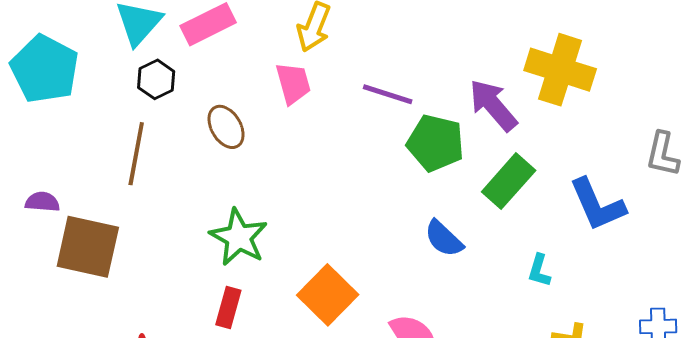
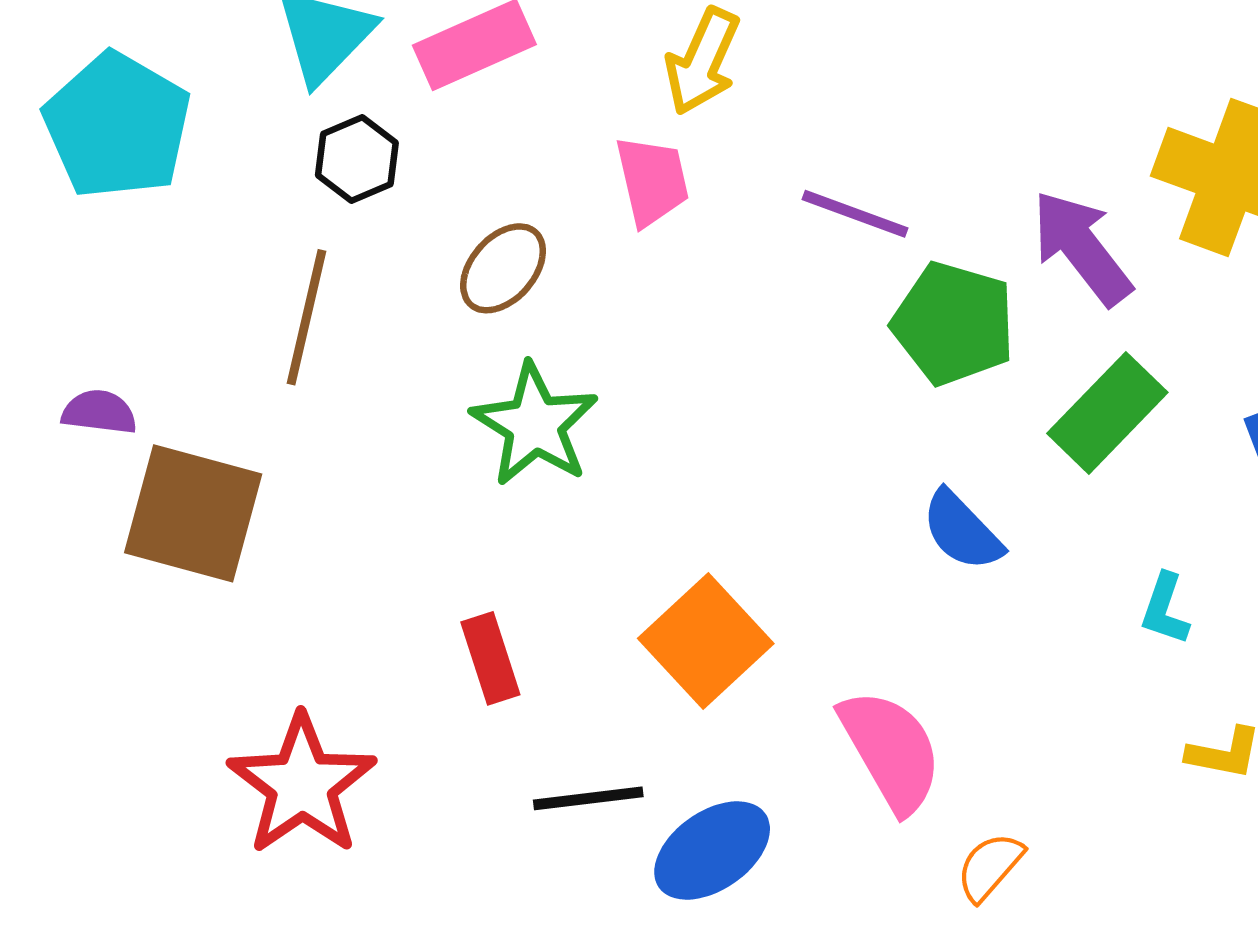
brown ellipse: (226, 127) -> (503, 268), turned 69
green star: (239, 237) -> (535, 425), moved
red rectangle: (228, 308) -> (490, 658), turned -36

